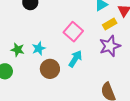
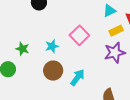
cyan star: (39, 48) -> (52, 46), moved
cyan arrow: (75, 59) -> (77, 77), moved

